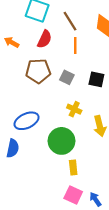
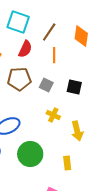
brown line: (70, 21) -> (49, 32), turned 66
green circle: (61, 141) -> (30, 154), moved
yellow rectangle: (73, 167) -> (67, 163), moved

